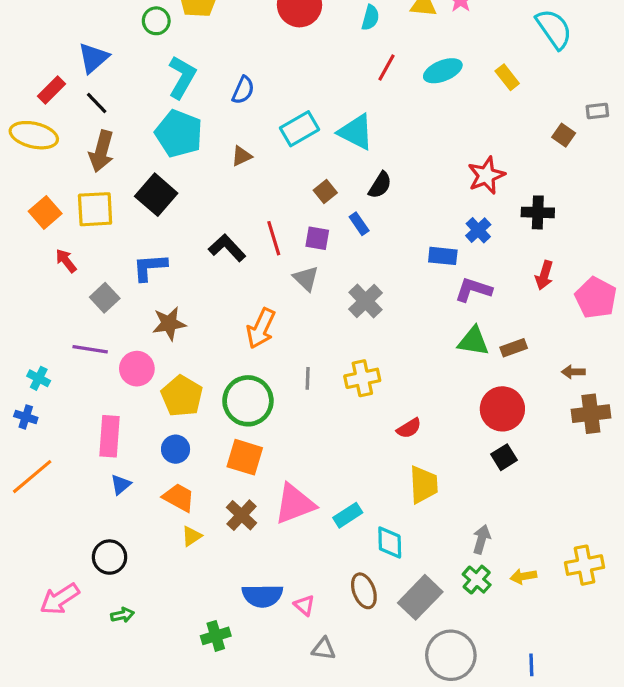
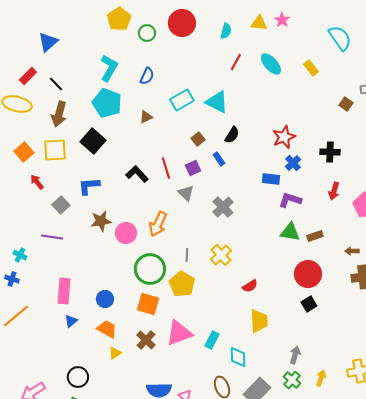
green circle: (156, 21) -> (147, 33), moved
blue triangle: (93, 58) -> (48, 42), moved
cyan ellipse: (443, 71) -> (271, 64), turned 70
red star: (486, 175) -> (284, 137), moved
purple square: (317, 238) -> (193, 168), turned -35
pink circle: (137, 369) -> (126, 233), moved
yellow cross: (362, 378) -> (221, 255), turned -30
yellow pentagon: (182, 396) -> (182, 284), moved
cyan rectangle: (348, 515) -> (212, 340), turned -30
black circle: (110, 557) -> (78, 377), moved
yellow arrow: (523, 576) -> (321, 378), turned 119

